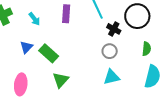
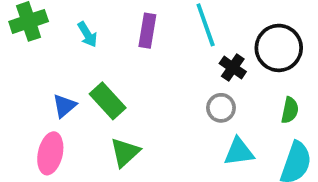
blue triangle: (26, 47) -> (64, 106), moved
cyan triangle: (112, 77) -> (239, 152), moved

